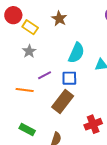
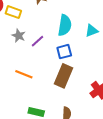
purple line: (45, 75) -> (38, 41), moved
orange line: (25, 90) -> (24, 74), turned 30

